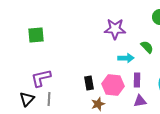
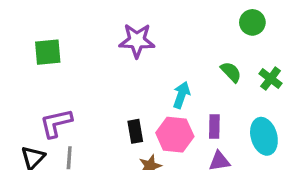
purple star: (115, 29) -> (137, 41), moved
cyan arrow: (126, 58) -> (181, 95), moved, turned -70

